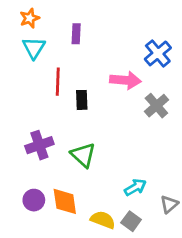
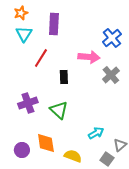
purple rectangle: (76, 34) -> (54, 24), size x1.5
red line: (58, 82) -> (41, 58), turned 30
black rectangle: (82, 100) -> (64, 77), moved
purple circle: (34, 200) -> (22, 150), moved
gray square: (131, 221) -> (107, 159), moved

